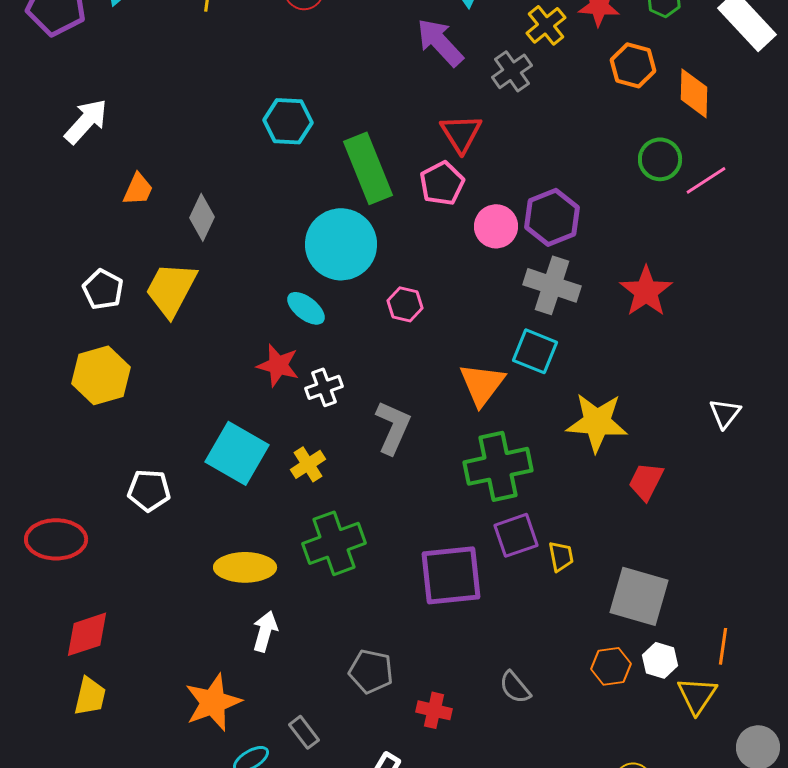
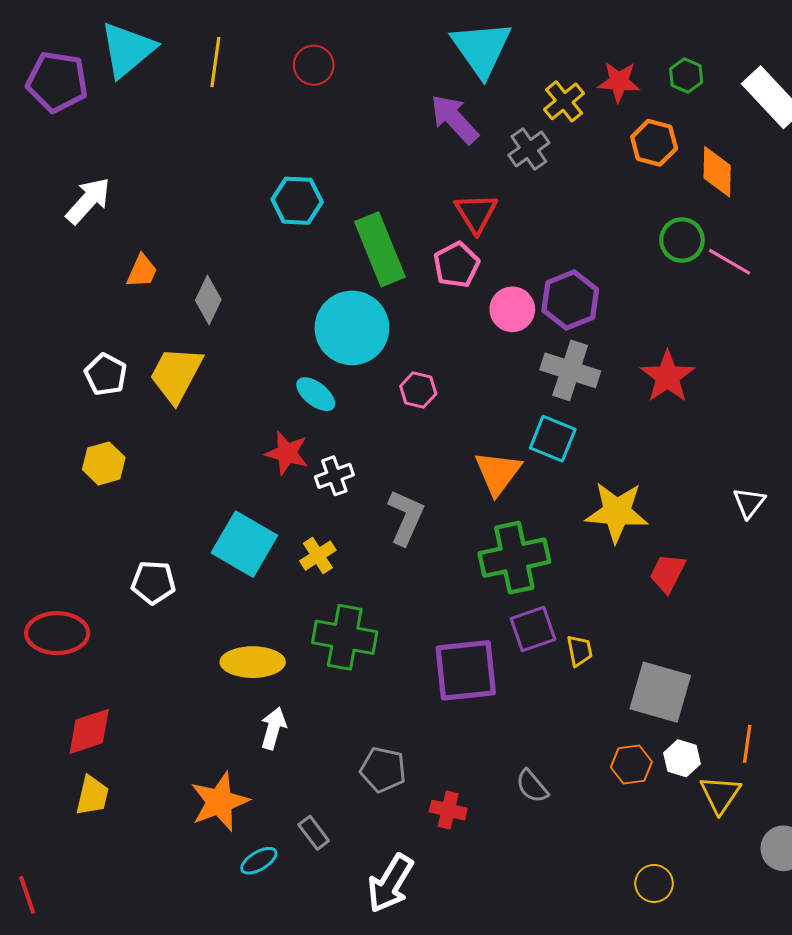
pink line: (706, 180) -> (730, 262), turned 63
yellow hexagon: (101, 375) -> (104, 463), size x0.7
green cross: (334, 543) -> (345, 637), turned 30

